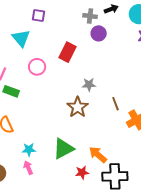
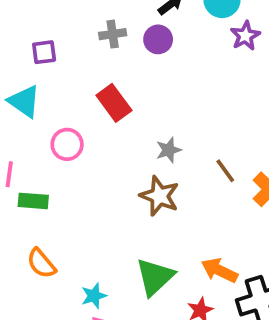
gray cross: (90, 16) -> (113, 34), moved
purple circle: (99, 33) -> (158, 39), moved
red rectangle: (67, 52) -> (114, 103), turned -48

